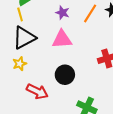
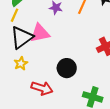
yellow line: (20, 14) -> (14, 15), turned 48
pink triangle: (62, 39) -> (40, 33), moved

